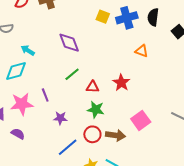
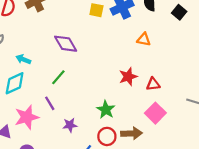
green line: (72, 74) -> (58, 77), moved
red star: (121, 83) -> (128, 77), turned 30
red triangle: (93, 87) -> (153, 84), moved
green star: (96, 110) -> (106, 110), turned 30

